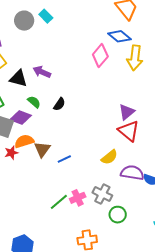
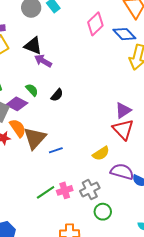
pink diamond: (100, 55) -> (95, 24), moved
black triangle: (18, 78) -> (33, 46), moved
orange semicircle: (24, 141) -> (18, 128), turned 66
brown triangle: (42, 149) -> (35, 138), size x1.4
gray cross: (102, 194) -> (90, 190), turned 30

